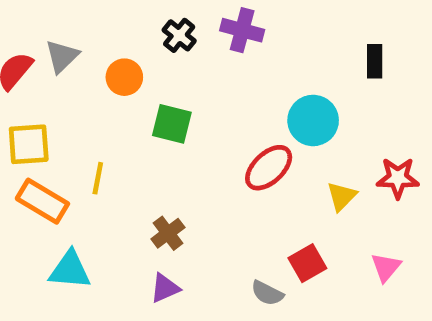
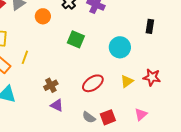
green square: (172, 124) -> (76, 39), moved
red ellipse: (269, 168) -> (93, 83), moved
red square: (307, 263) -> (108, 117), moved
purple triangle: (165, 288) -> (57, 105), moved, turned 40

